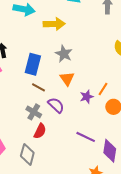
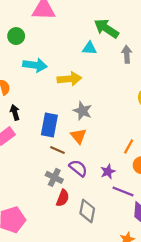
orange triangle: (67, 79) -> (78, 136), moved
purple star: (87, 97) -> (108, 171), moved
purple line: (86, 137) -> (123, 191), moved
gray diamond: (27, 154) -> (87, 211), moved

